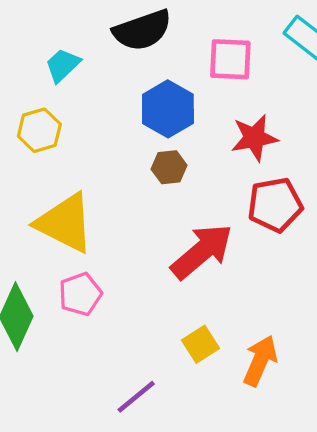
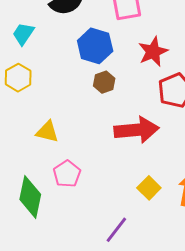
yellow triangle: (65, 223) -> (47, 132), size x0.6
red arrow: (202, 251) -> (137, 130), turned 48

